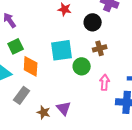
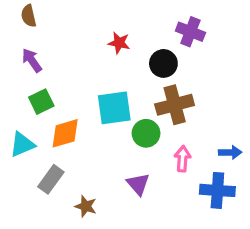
brown cross: (100, 48) -> (175, 105), size x1.6
orange diamond: (31, 66) -> (65, 133), turned 70
purple triangle: (64, 108) -> (138, 184), moved

